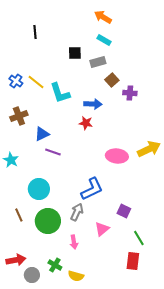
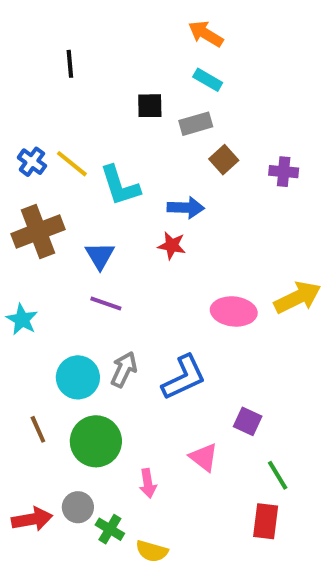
purple cross: (130, 93) -> (284, 172), moved
brown cross: (19, 116) -> (38, 232), size x1.4
blue triangle: (42, 134) -> (100, 256), moved, turned -35
gray arrow: (77, 212) -> (124, 369), moved
pink triangle: (102, 229) -> (204, 457), turned -42
gray circle: (32, 275) -> (78, 507), moved

